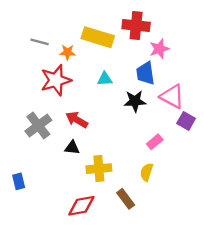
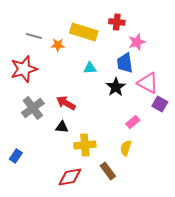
red cross: (136, 26) -> (117, 22), size x0.7
red star: (56, 80) -> (24, 69), moved
black star: (135, 101) -> (116, 87), turned -30
blue rectangle: (19, 181) -> (16, 156), turned 48

